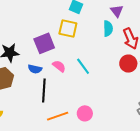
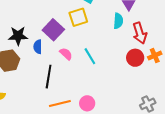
yellow square: (68, 29) -> (78, 17), turned -36
purple square: (44, 43) -> (53, 30), turned -30
blue semicircle: (35, 69) -> (38, 47), moved, turned 72

